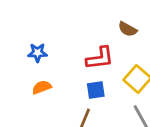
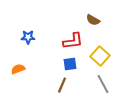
orange semicircle: (42, 87) -> (18, 69), moved

